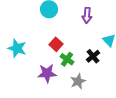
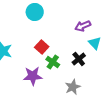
purple arrow: (87, 15) -> (83, 26), moved, turned 63
gray star: (78, 81) -> (73, 87), moved

